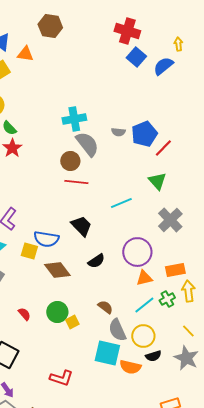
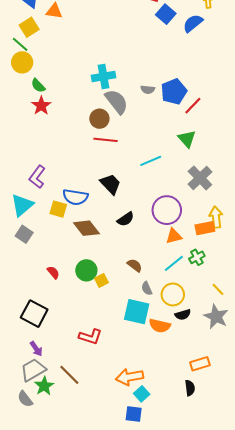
yellow arrow: (188, 291) -> (216, 217), moved
gray semicircle: (117, 330) -> (147, 288), size x0.6

